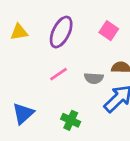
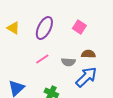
yellow triangle: (19, 32) -> (13, 28), turned 40

